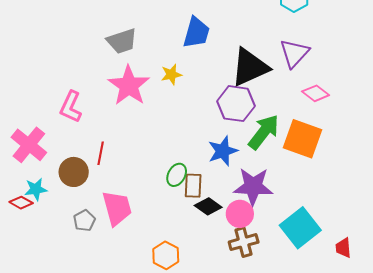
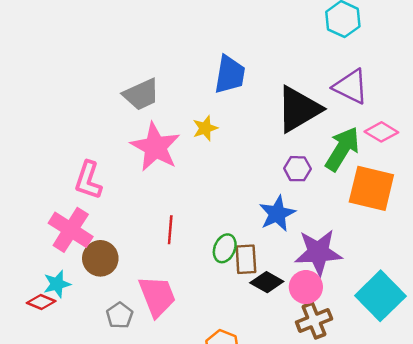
purple triangle: (294, 53) -> (351, 87), turned -40
purple hexagon: (236, 104) -> (297, 169), moved, size x0.6
green arrow: (264, 132) -> (342, 149), moved
pink cross: (29, 145) -> (71, 230), moved
red line: (101, 153) -> (170, 230), moved

